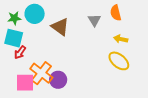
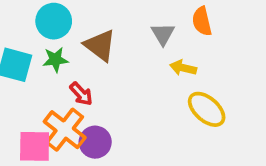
green star: (14, 18) -> (55, 60), moved
yellow arrow: (121, 39) -> (183, 68), moved
red arrow: (20, 52) -> (81, 94), moved, turned -80

